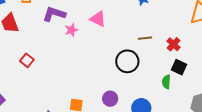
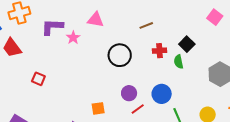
red cross: (173, 44) -> (159, 51), moved, turned -32
black circle: (127, 61) -> (120, 55), moved
black square: (179, 67) -> (187, 44), turned 35

